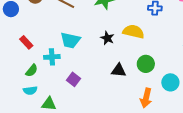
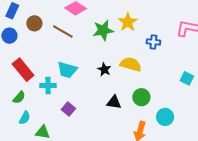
red rectangle: (26, 42) -> (23, 70), size x1.6
green semicircle: (32, 70) -> (19, 97), moved
cyan semicircle: (30, 90) -> (25, 118), turned -56

